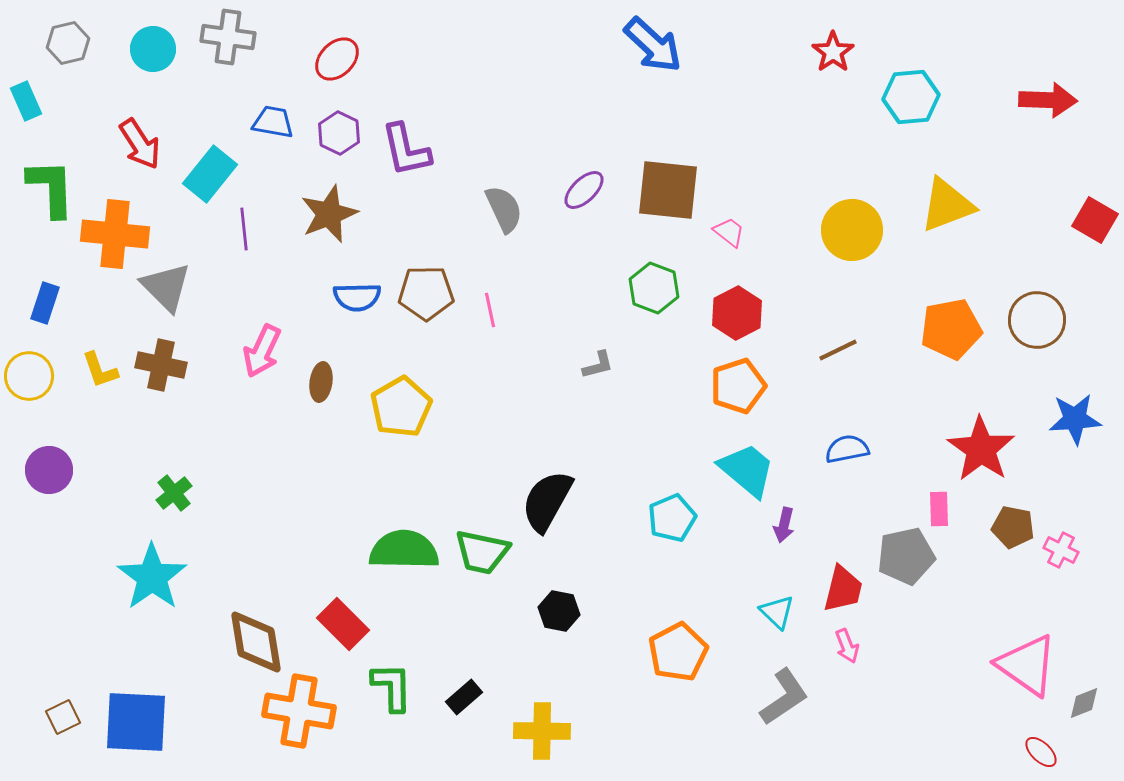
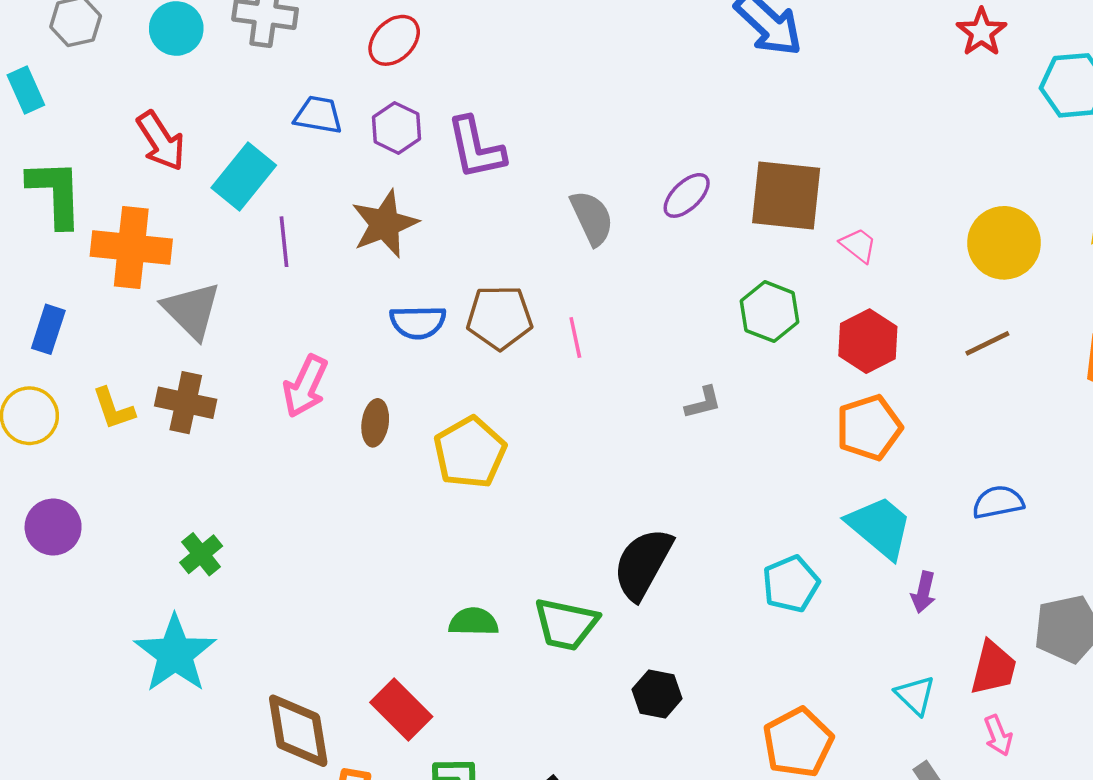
brown line: (838, 350) -> (987, 343), moved
green semicircle: (404, 550) -> (473, 622), size x0.6

